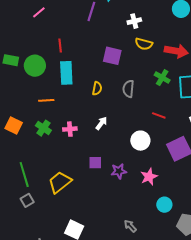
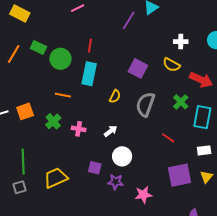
white cross: (134, 21) -> (181, 42), moved
gray semicircle: (128, 89) -> (145, 104), size x1.4
orange square: (14, 126) -> (25, 111), turned 30
white circle: (140, 141) -> (122, 156), moved

